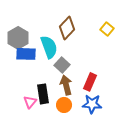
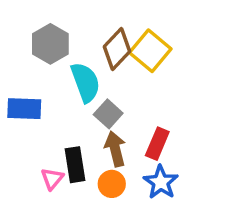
yellow square: (107, 29) -> (150, 51), moved, size x1.6
gray hexagon: (18, 38) -> (50, 44), moved
blue rectangle: (26, 54) -> (24, 109), moved
blue star: (92, 104) -> (161, 182), turned 30

